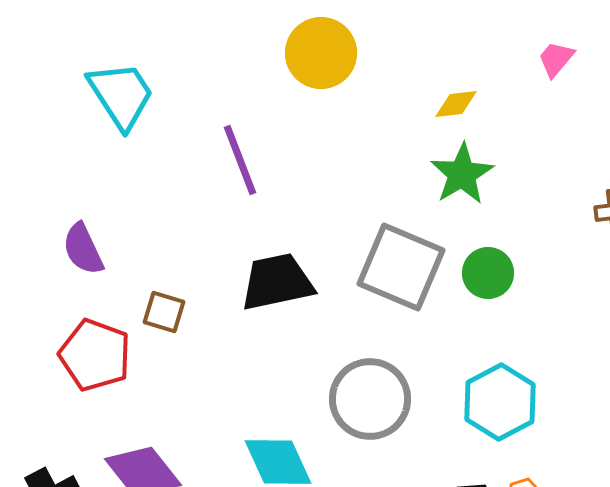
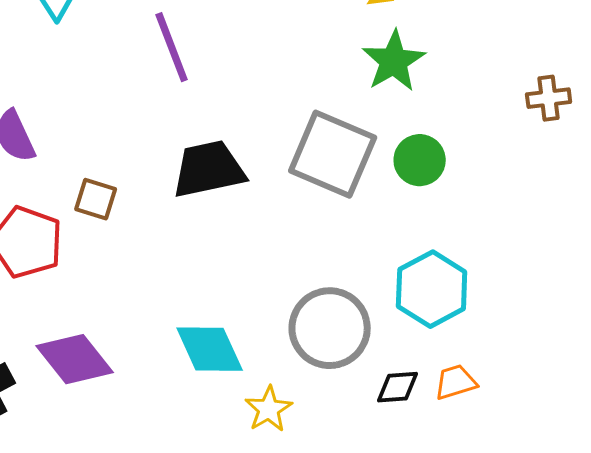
gray circle: (370, 399) -> (330, 328), moved

